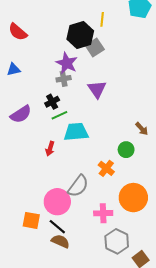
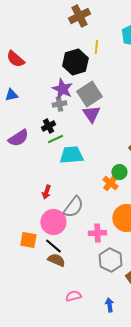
gray square: (95, 48) -> (89, 94), moved, size x1.4
red arrow: (50, 149) -> (46, 192), moved
orange cross: (106, 168) -> (110, 183), moved

